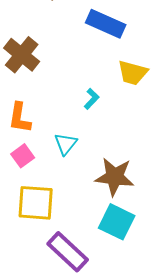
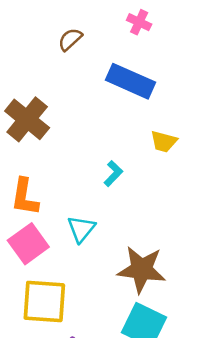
yellow trapezoid: (133, 73) -> (164, 142), size x0.7
pink square: (23, 156) -> (28, 244), size x1.4

